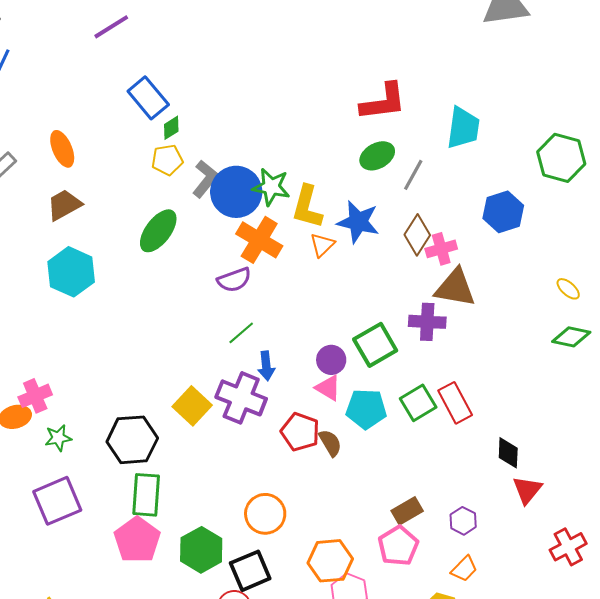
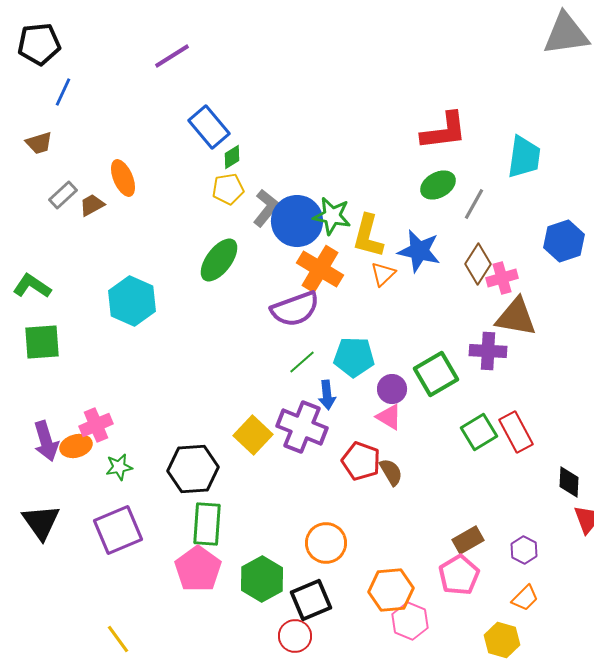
brown trapezoid: (64, 205) -> (92, 205), moved, size x0.7
purple semicircle: (234, 280) -> (295, 309), size x1.4
cyan pentagon: (366, 409) -> (354, 357), moved

